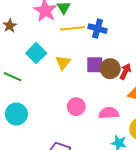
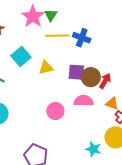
yellow triangle: (63, 62) -> (46, 68), turned 35
pink semicircle: (109, 113) -> (84, 101), moved

